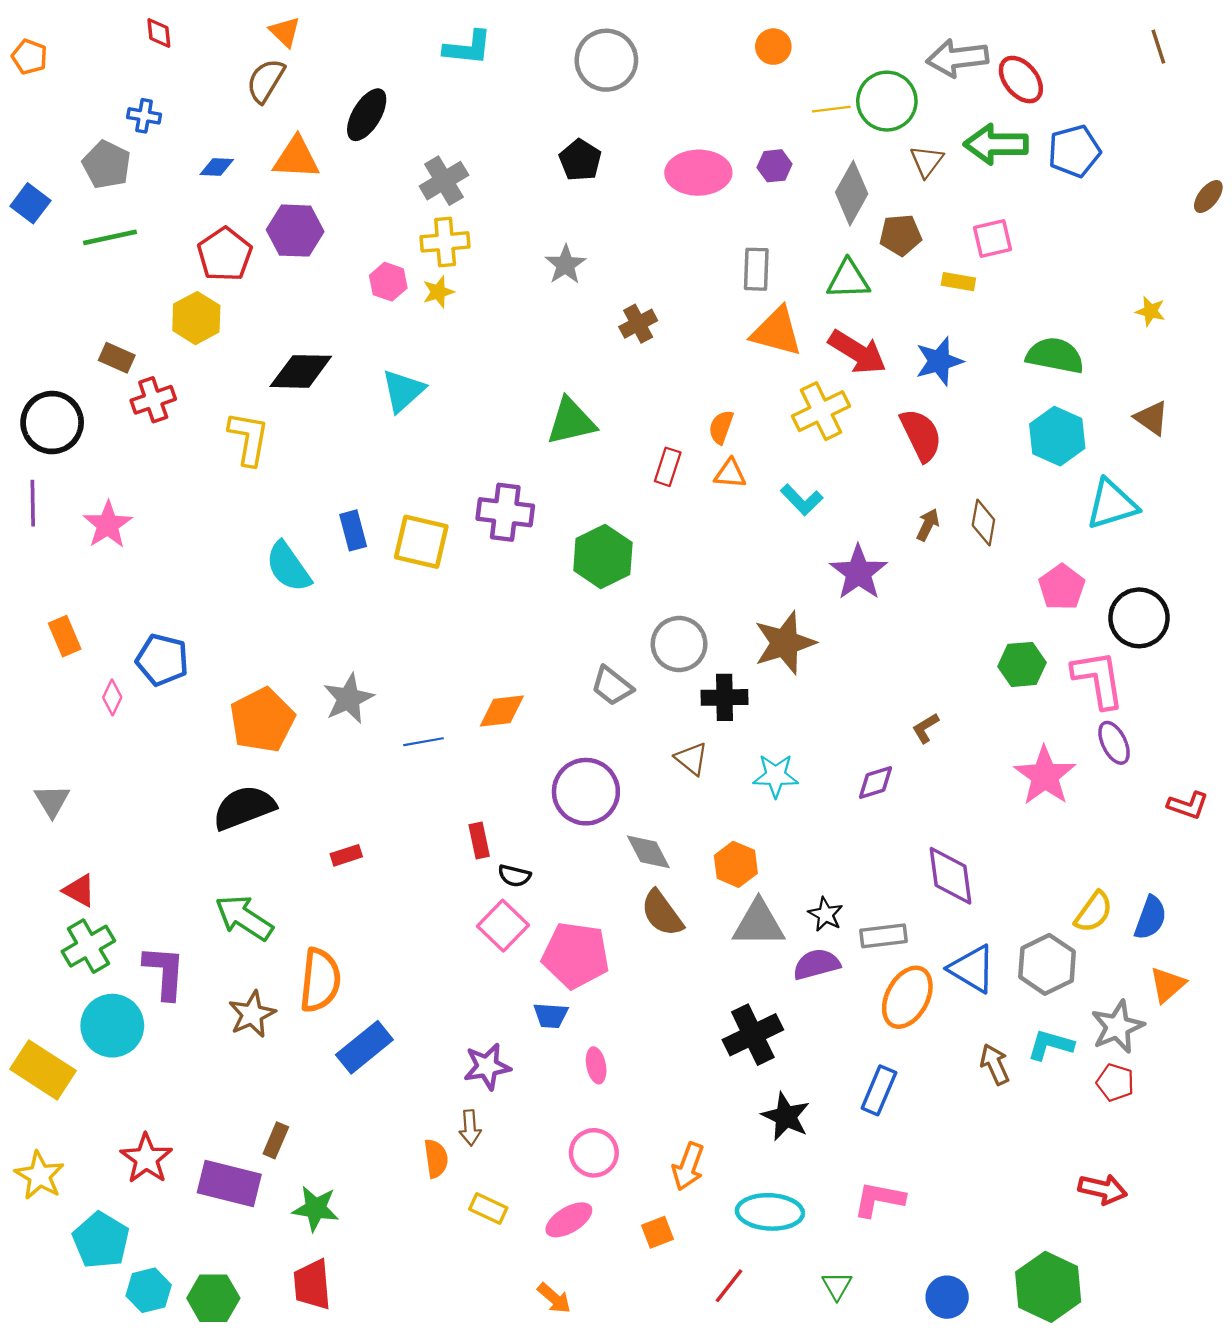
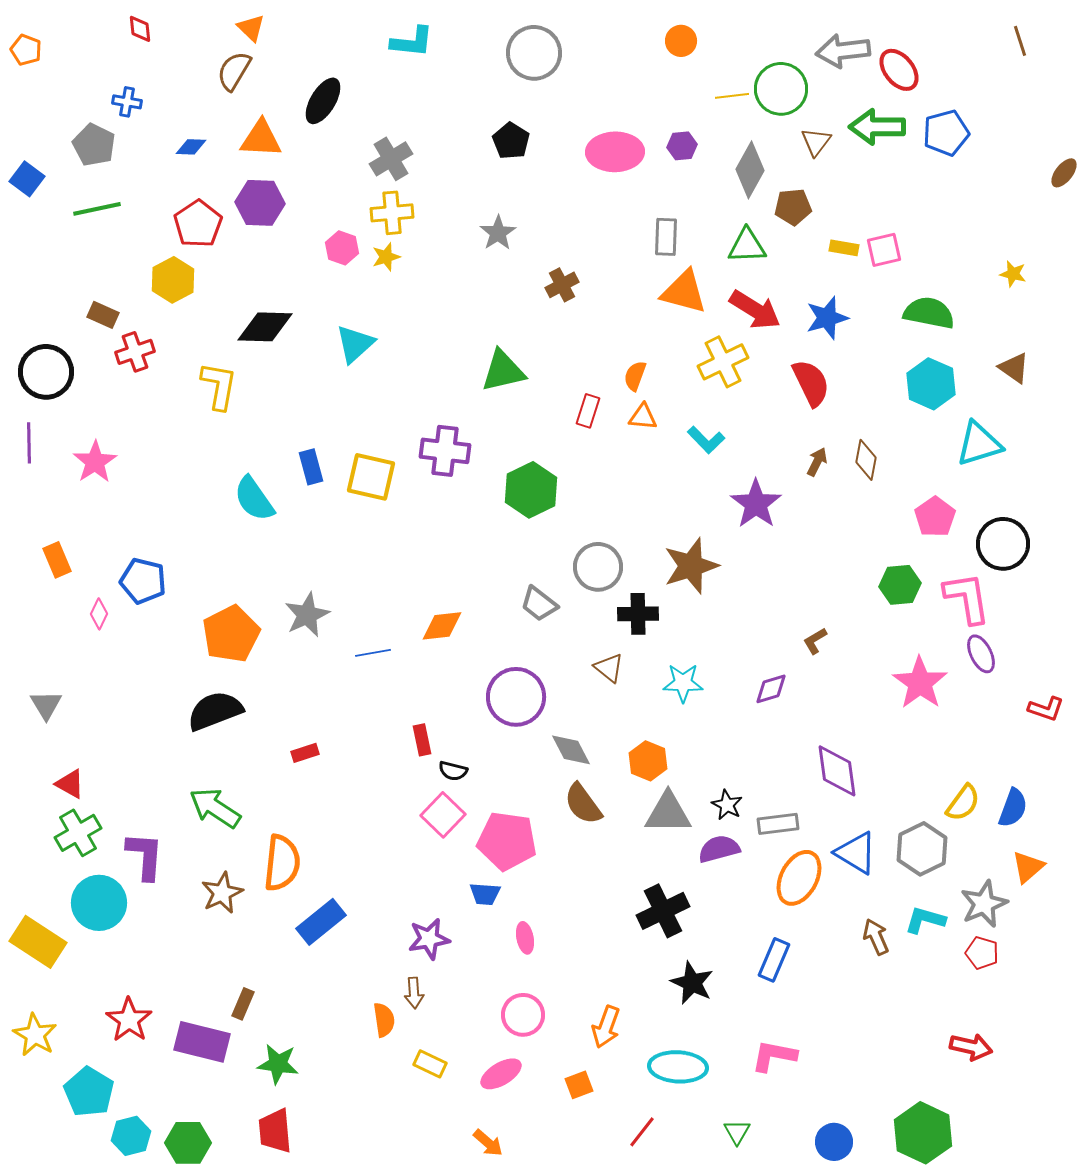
pink square: (993, 239) -> (884, 250), moved

